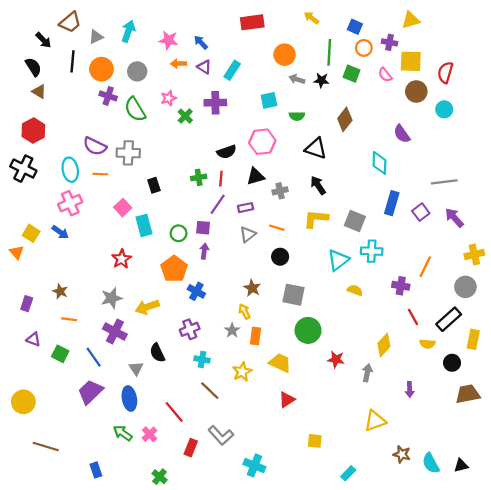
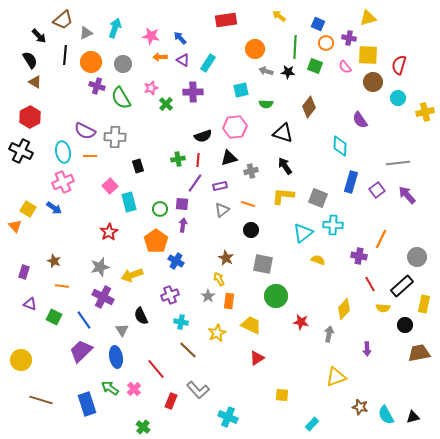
yellow cross: (474, 254) -> (425, 112), moved
blue rectangle: (96, 470) -> (87, 404), moved, size x1.6

